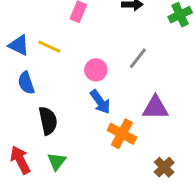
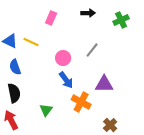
black semicircle: (48, 121) -> (14, 93), moved
green triangle: (57, 161) -> (46, 110), moved

